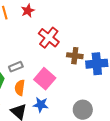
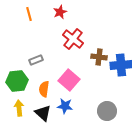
red star: (28, 11) -> (60, 12), moved
gray rectangle: (16, 67) -> (36, 60), moved

